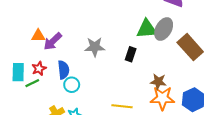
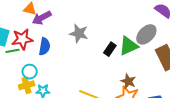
green triangle: (147, 29) -> (128, 46), moved, turned -35
red star: (39, 69) -> (22, 39), size x1.5
cyan circle: (72, 85) -> (30, 72), moved

